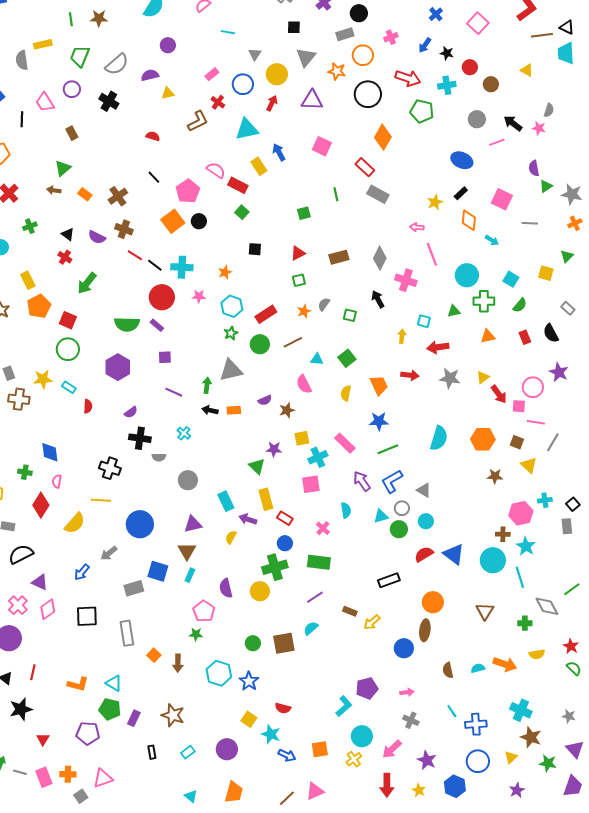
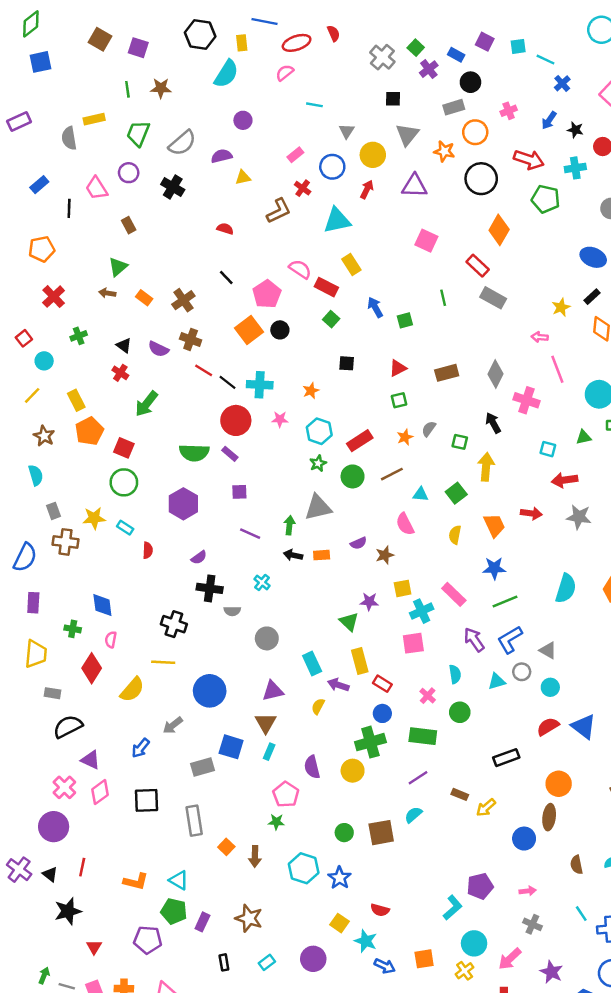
blue arrow: (279, 152) -> (375, 307), moved
yellow arrow: (402, 336) -> (486, 467), moved, size x1.6
green circle: (399, 529) -> (460, 712), moved

